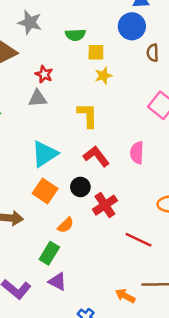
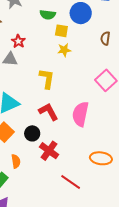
blue circle: (132, 26) -> (81, 13), moved
pink semicircle: (137, 153) -> (80, 114), size x1.4
red cross: (105, 205) -> (49, 151), turned -30
orange semicircle: (66, 225) -> (16, 161), turned -64

